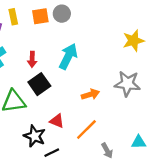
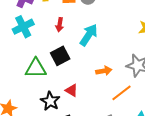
red arrow: (32, 59) -> (60, 25), moved
orange line: (86, 130) -> (122, 93), moved

